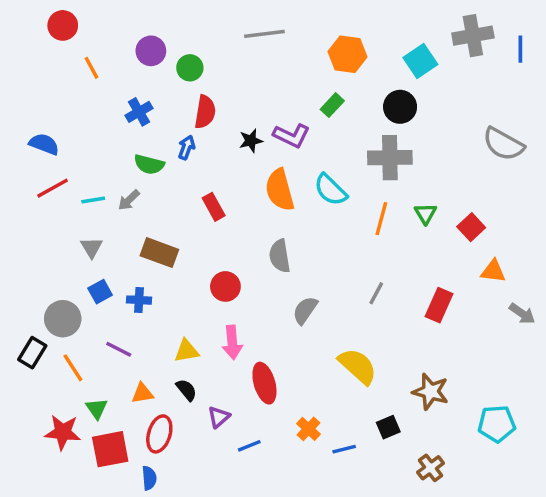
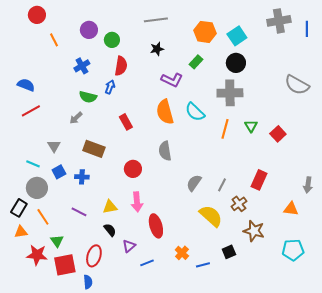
cyan square: (420, 61) -> (237, 36), moved
black star: (251, 141) -> (157, 49), moved
cyan line: (93, 200) -> (33, 164), moved, turned 32
orange triangle: (493, 271) -> (291, 209), moved
gray line: (376, 293) -> (222, 185), moved
gray semicircle: (305, 310) -> (194, 183), moved
gray arrow: (522, 314) -> (308, 185), turned 63
purple line: (119, 349) -> (79, 212), moved
orange triangle: (142, 393) -> (21, 232), moved
brown cross: (431, 468) -> (239, 204), moved

